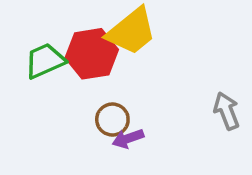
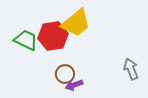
green trapezoid: (45, 61) -> (26, 40), turned 50

